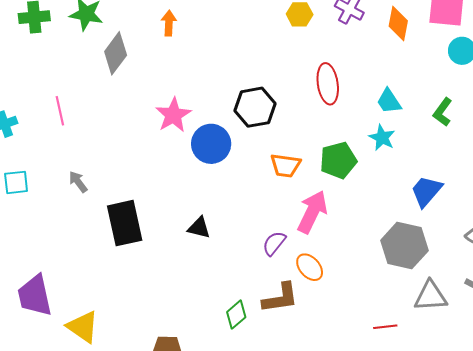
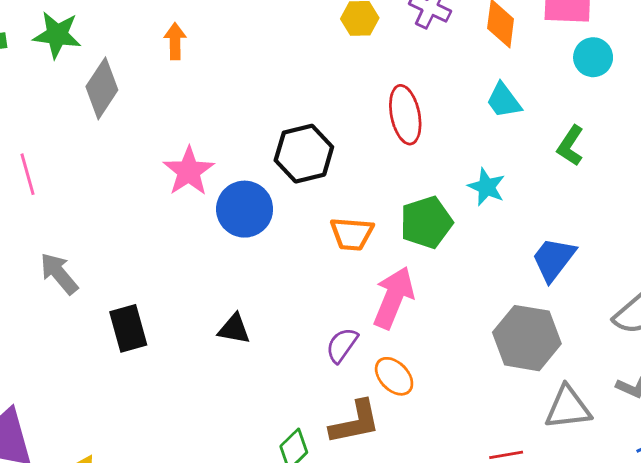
cyan trapezoid: (389, 101) -> (504, 100), moved
gray arrow: (78, 182) -> (59, 273), size x1.4
black rectangle: (125, 223) -> (128, 328), size x0.7

